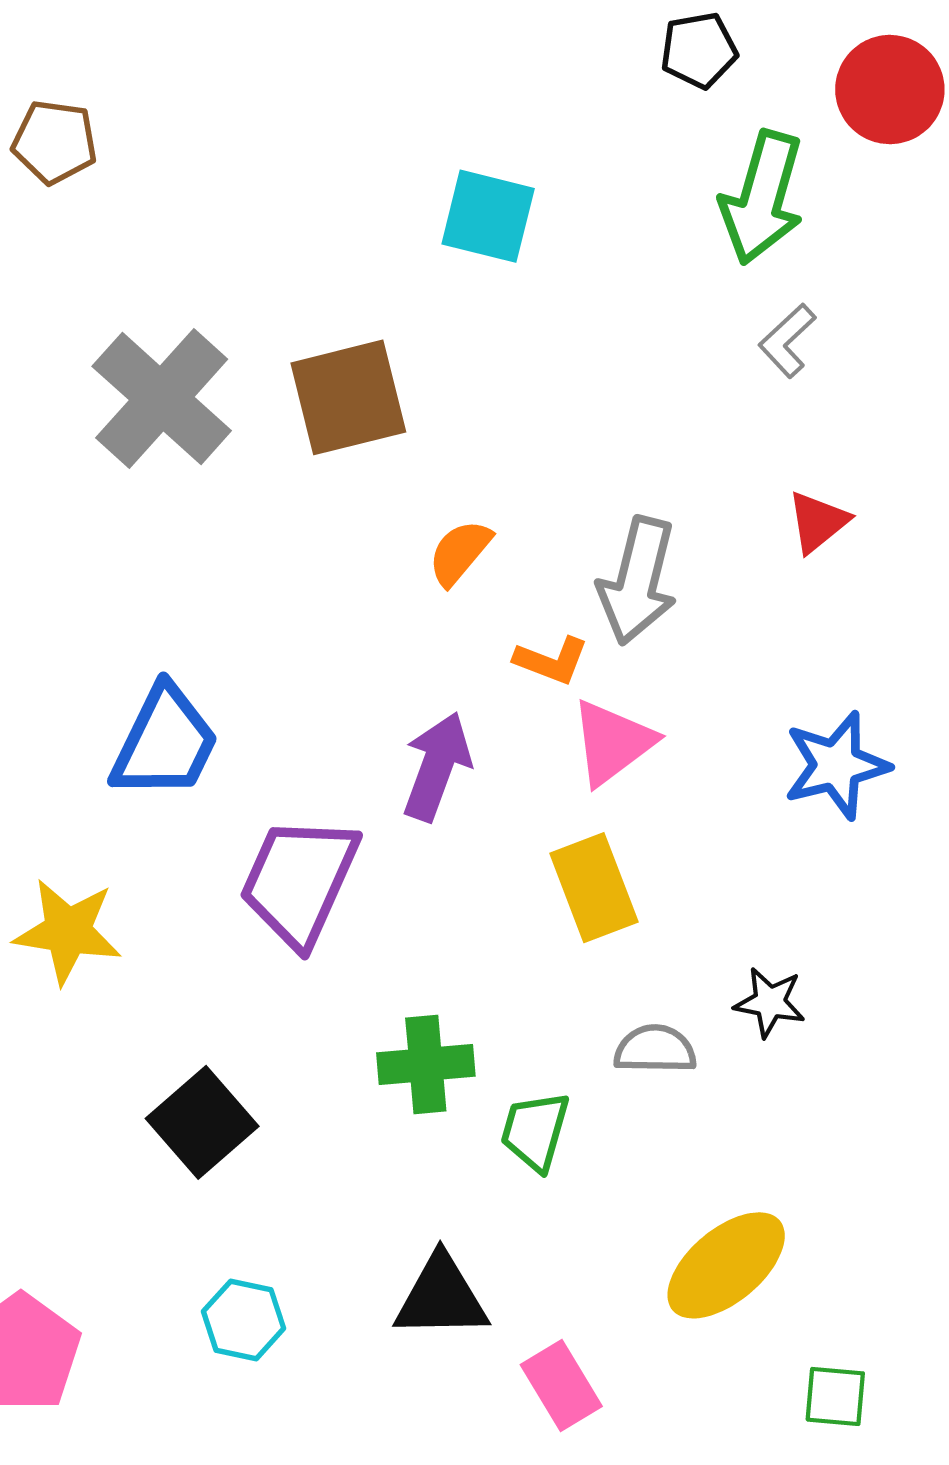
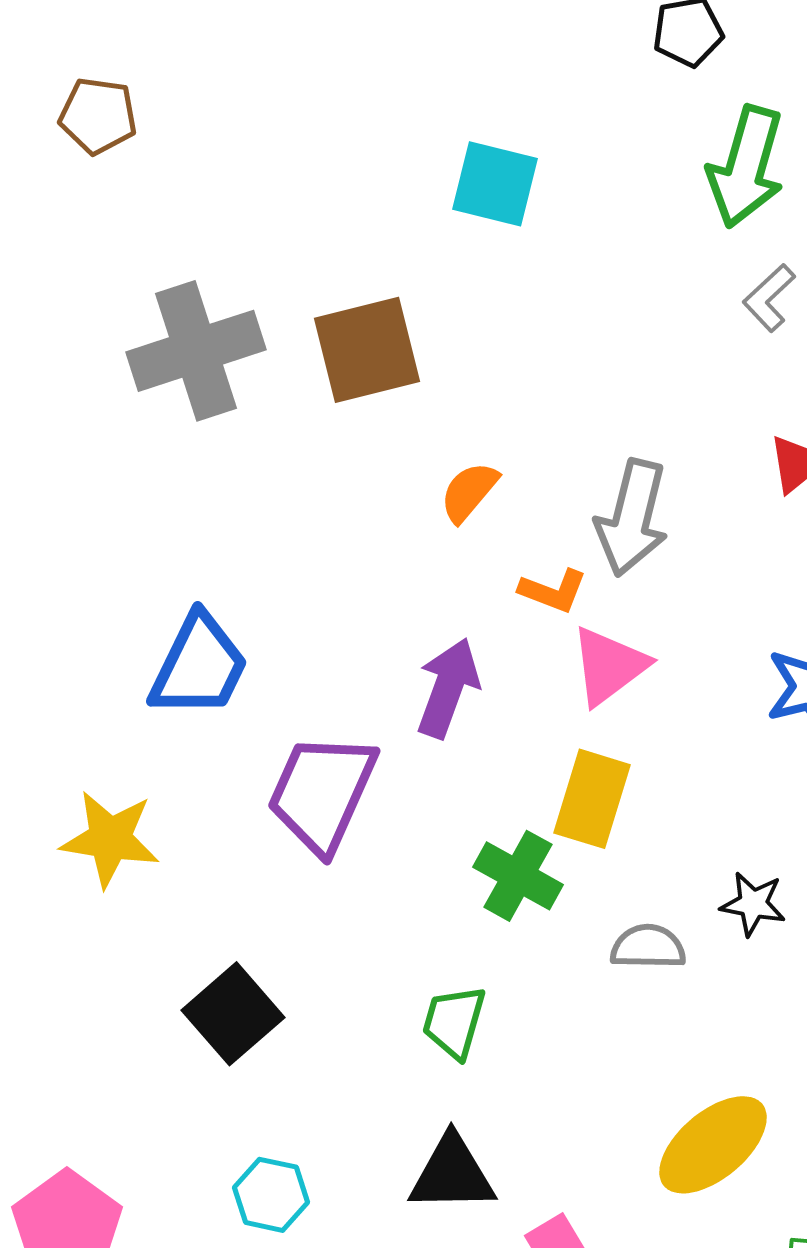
gray cross: (162, 399) -> (196, 351), turned 30
yellow rectangle: (594, 888) -> (592, 799), turned 38
green cross: (426, 1065) -> (518, 876), moved, turned 34
green trapezoid: (535, 1131) -> (454, 1022), moved

